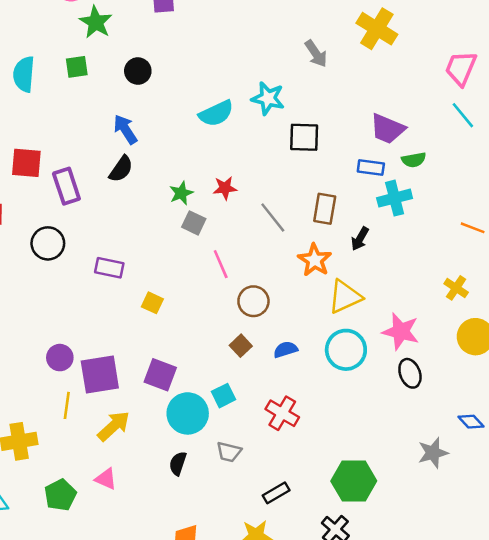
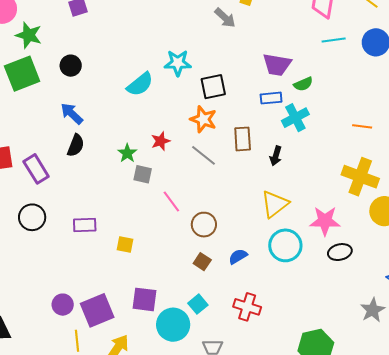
gray arrow: (316, 54) -> (225, 18), moved
green square: (77, 67) -> (22, 74), size x1.8
cyan line: (463, 115) -> (334, 40), turned -45
orange star: (315, 260) -> (203, 119), moved
yellow cross: (456, 288) -> (360, 177), size x1.8
black ellipse: (410, 373) -> (340, 252), turned -70

